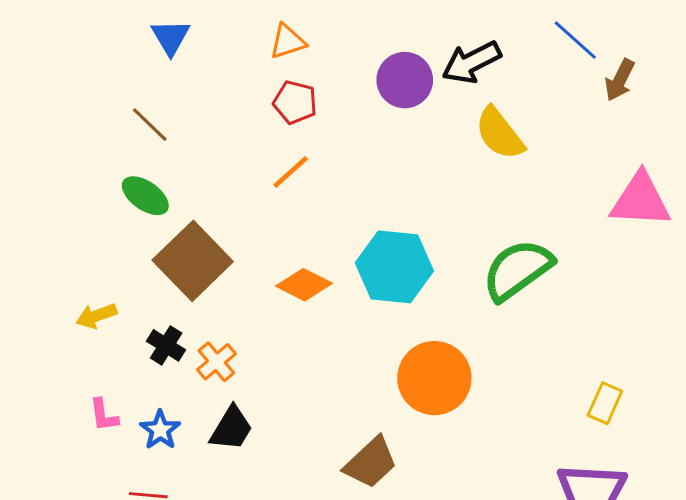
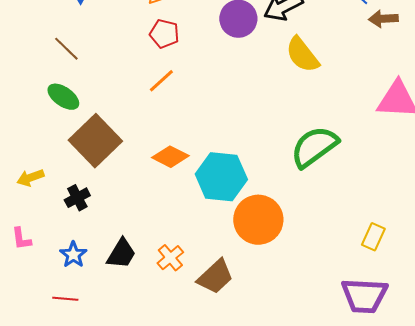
brown arrow: (620, 80) -> (383, 19), turned 60
cyan hexagon: (394, 267) -> (221, 177), moved
black cross: (166, 345) -> (77, 198), turned 30
orange cross: (216, 362) -> (170, 258), moved
pink L-shape: (104, 415) -> (21, 239), moved

